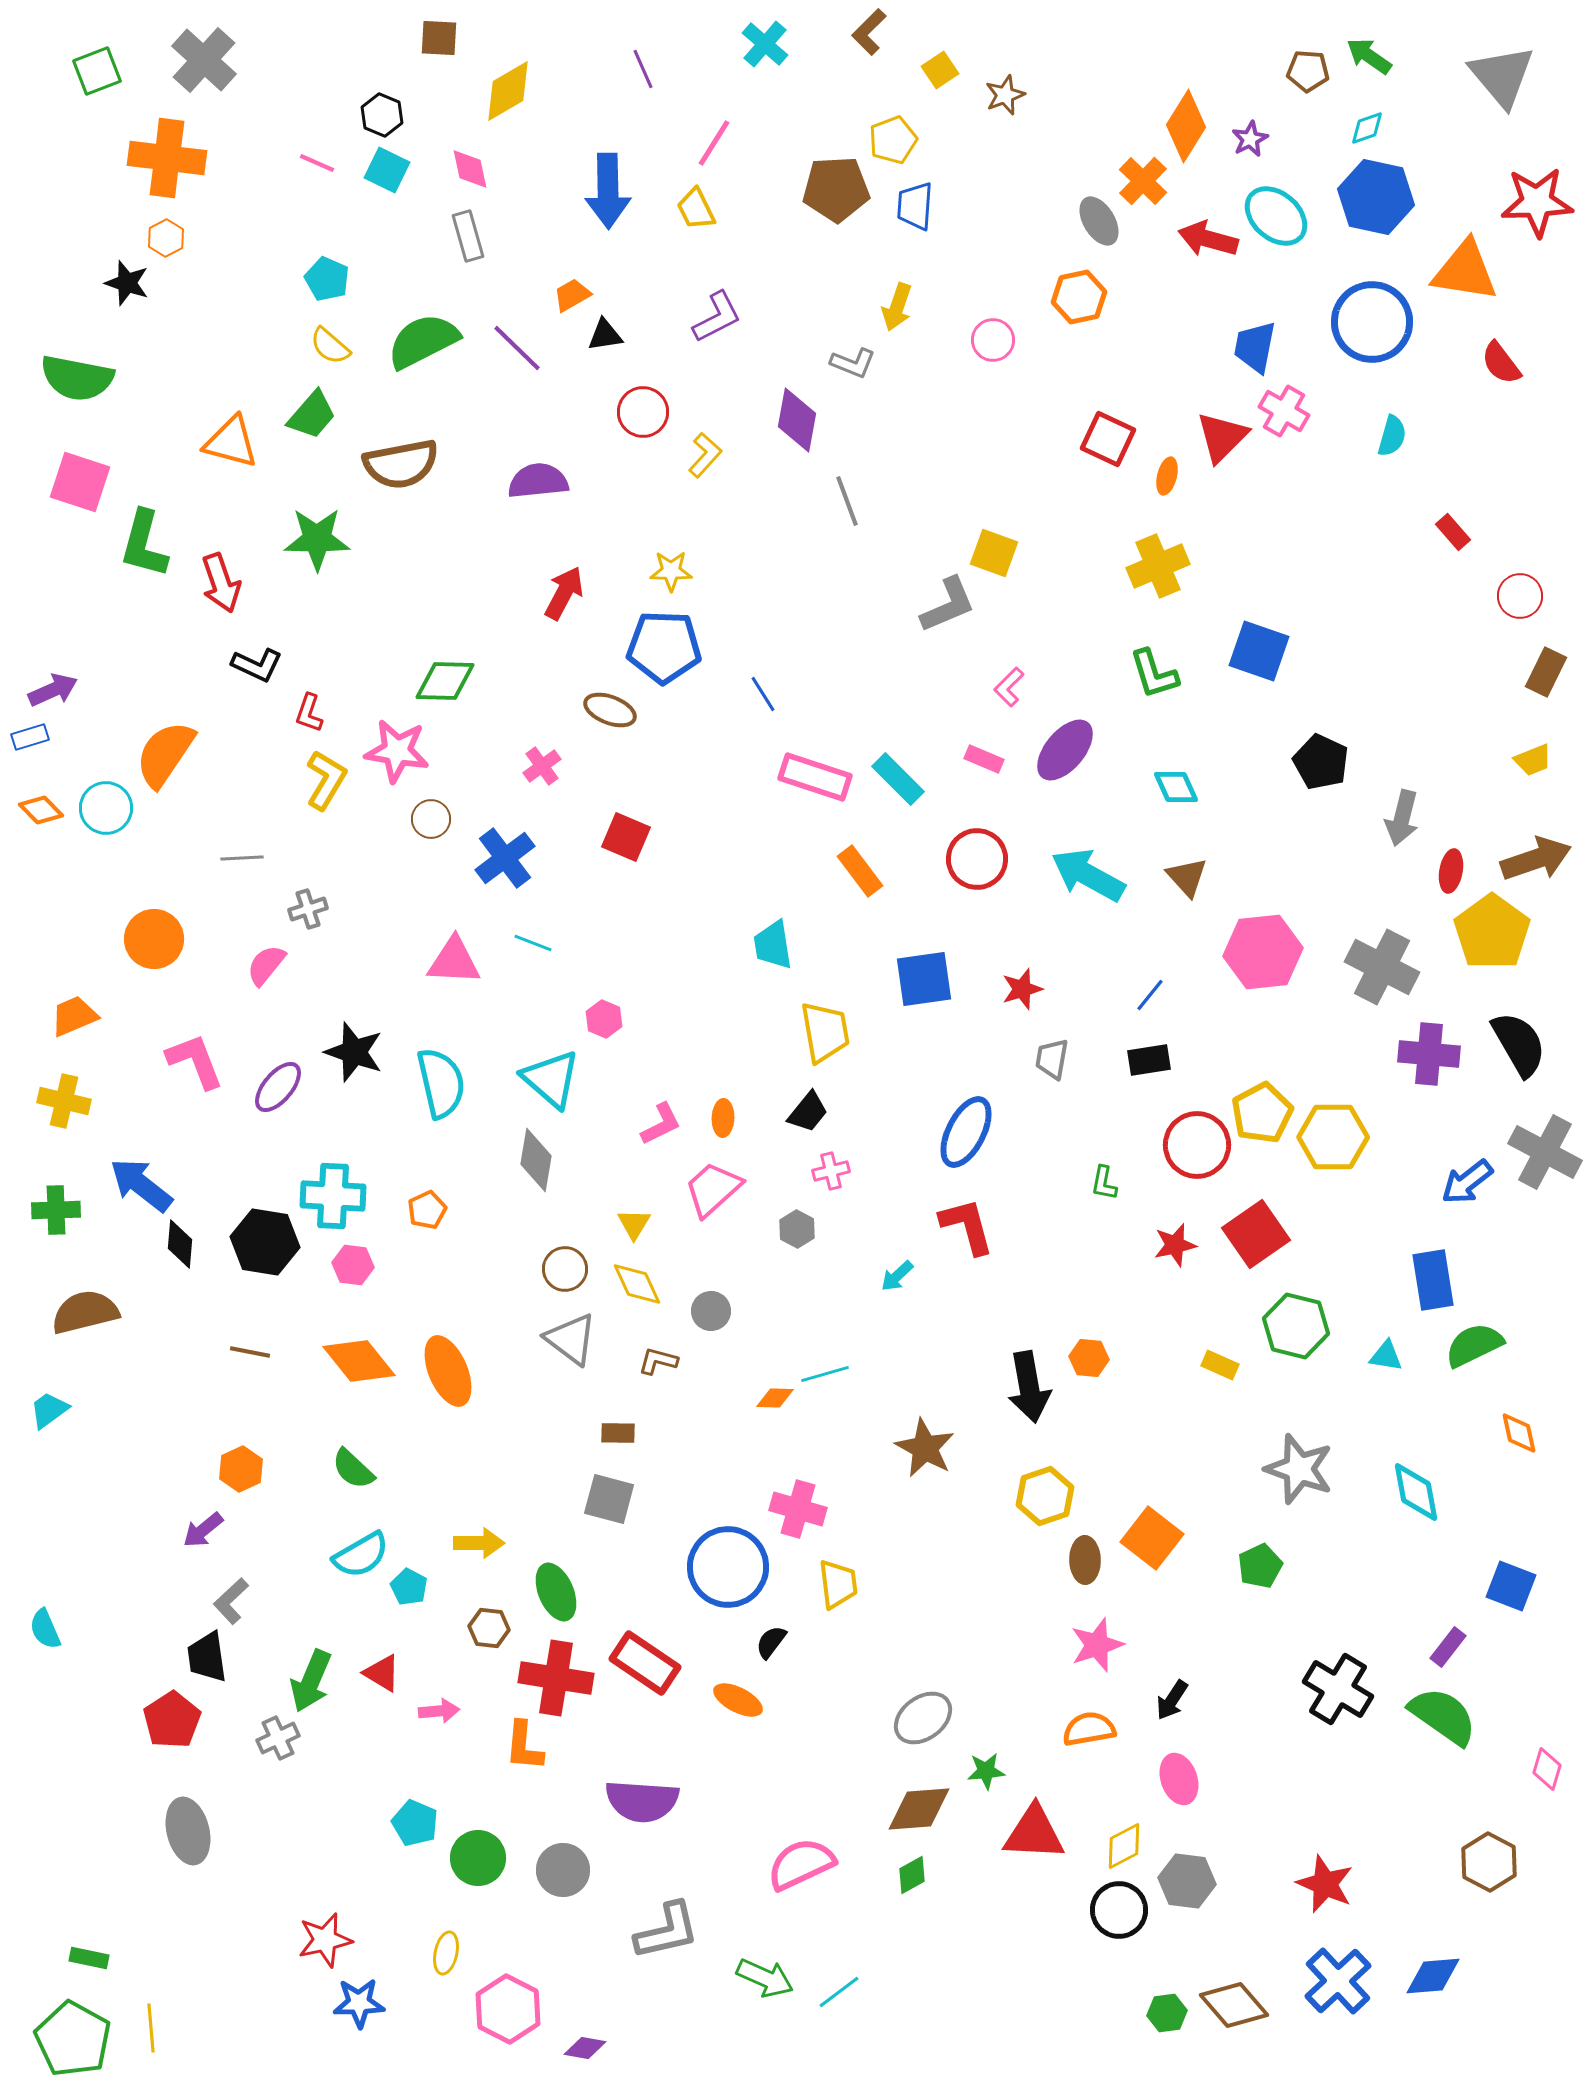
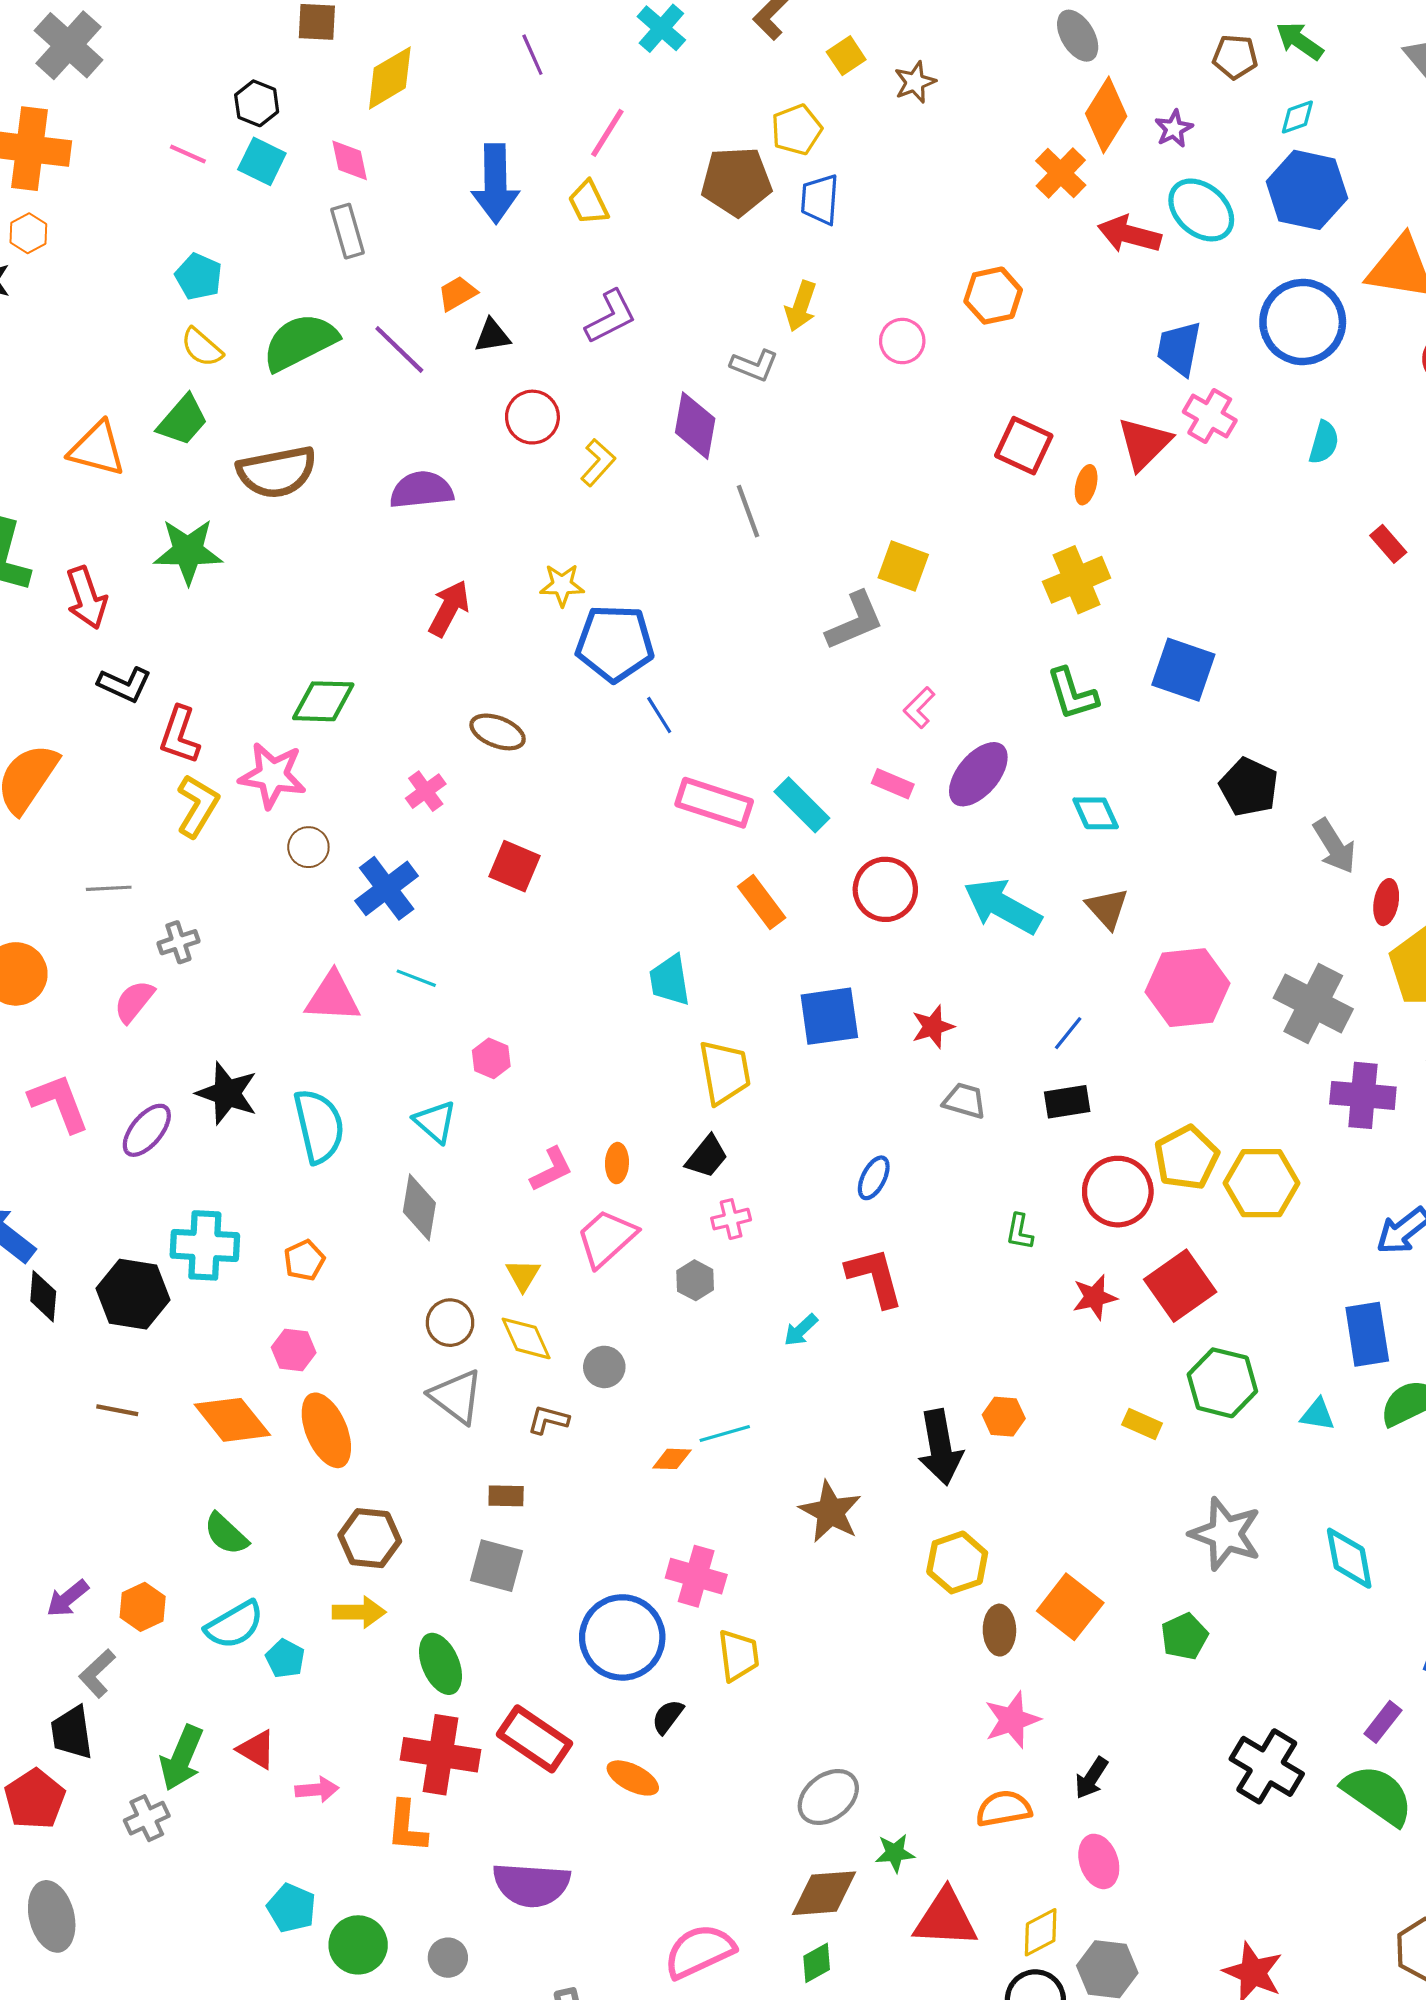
gray ellipse: (1099, 221) -> (1078, 36), moved
blue pentagon: (664, 647) -> (615, 643), moved
red L-shape: (309, 713) -> (180, 735), size x1.4
gray arrow: (1402, 818) -> (1334, 846), turned -46
gray trapezoid: (1052, 1059) -> (965, 1101), turned 96
cyan triangle: (551, 1079) -> (435, 1122), size x0.7
blue ellipse: (966, 1132) -> (874, 1178), size x0.6
pink hexagon: (353, 1265) -> (294, 1350), moved
orange hexagon: (241, 1469) -> (143, 1607), moved
brown hexagon: (489, 1628) -> (370, 1538), moved, size x1.4
gray circle: (563, 1870) -> (448, 1958), size x0.7

